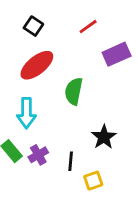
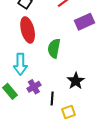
red ellipse: (37, 65) -> (28, 30), turned -65
purple cross: (38, 155) -> (34, 87), moved

